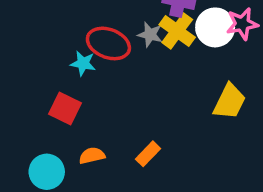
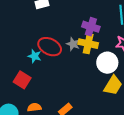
white circle: (215, 27) -> (107, 63), moved
yellow cross: (177, 31) -> (88, 44), turned -30

